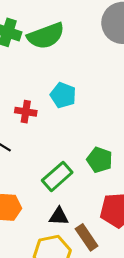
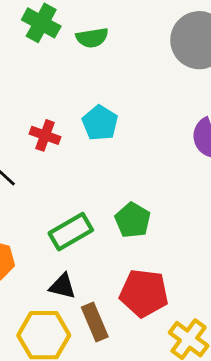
green semicircle: (46, 36) -> (92, 38), size x0.6

